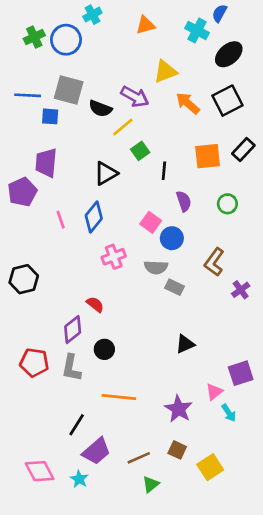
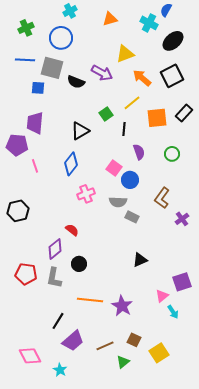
blue circle: (66, 40) -> (61, 38), moved
blue line: (28, 95) -> (25, 60), moved
yellow line: (123, 127) -> (132, 103), moved
purple pentagon: (22, 192) -> (17, 145), turned 30
pink line: (61, 220) -> (35, 166), moved
purple star: (178, 409) -> (122, 306), moved
cyan star: (79, 479) -> (60, 370), moved
green triangle: (151, 484) -> (123, 362), moved

